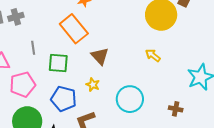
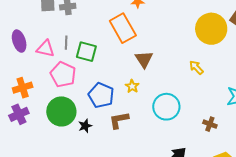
gray line: (33, 48) -> (66, 43), moved
green square: (58, 63) -> (86, 52), moved
pink pentagon: (23, 85) -> (63, 74), turned 30

